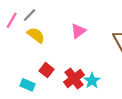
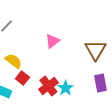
yellow semicircle: (36, 35) -> (13, 61), moved

